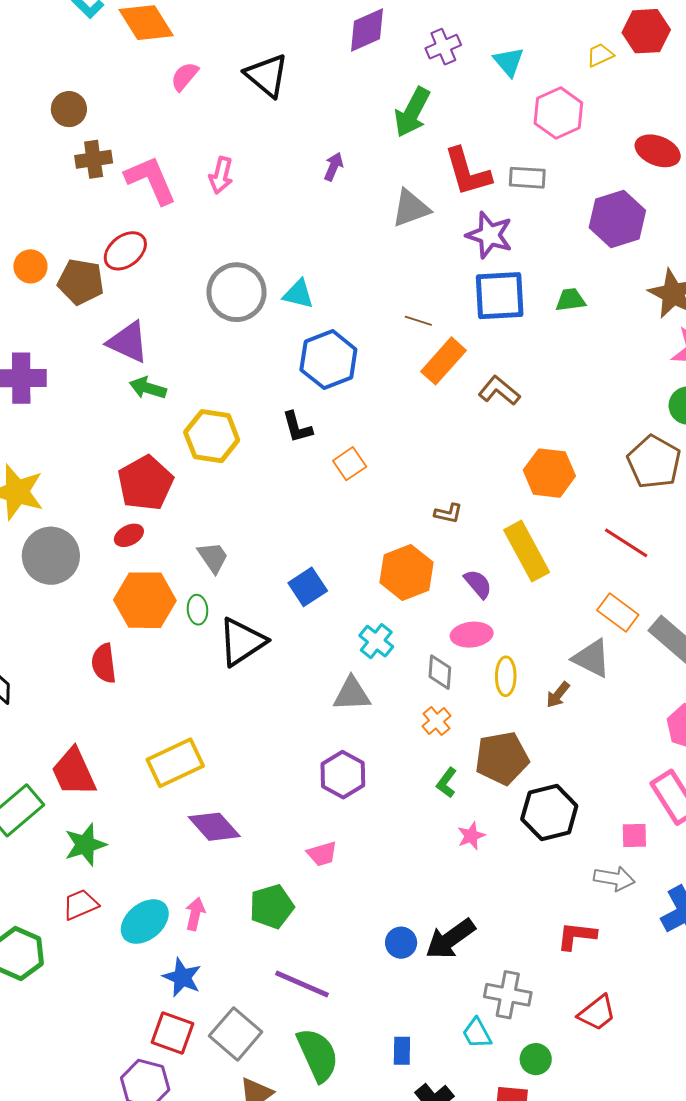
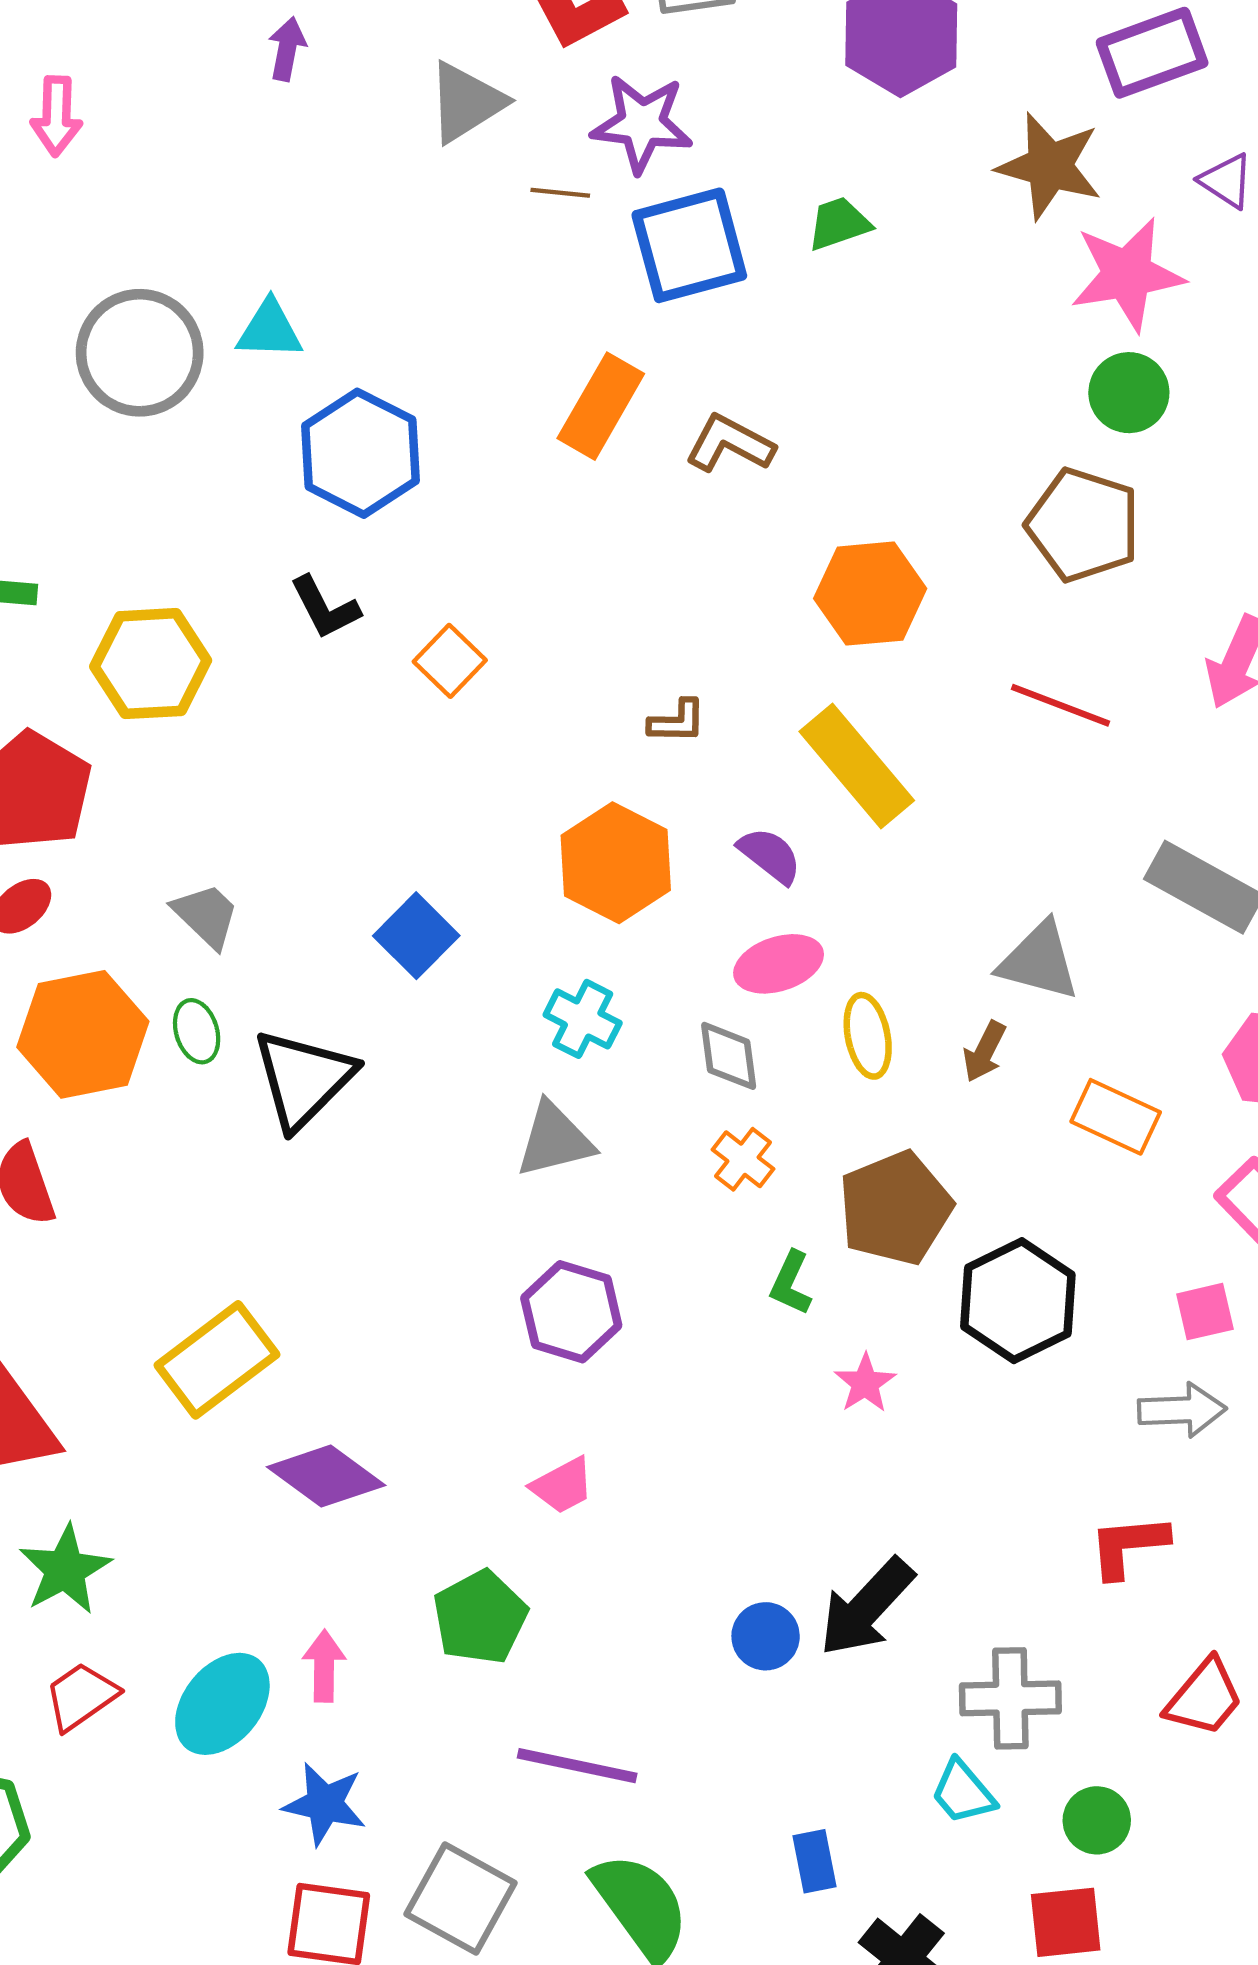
brown line: (418, 321) -> (560, 193), moved
orange rectangle: (618, 612) -> (1116, 1117), moved

